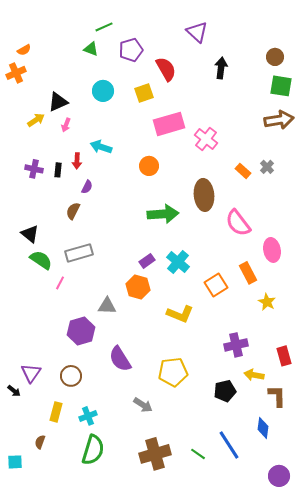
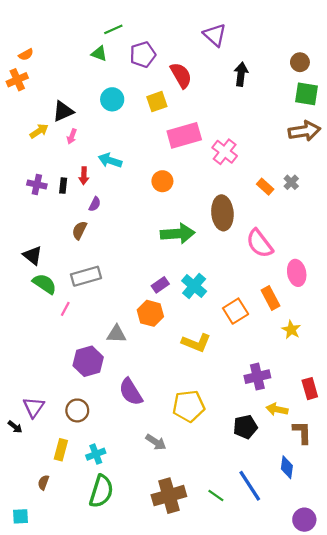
cyan square: (15, 462) -> (21, 516), moved

